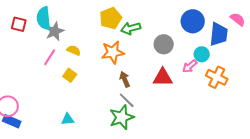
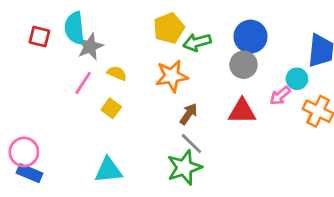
blue circle: (193, 21) -> (251, 37), moved
brown arrow: (125, 79) -> (189, 114), turned 56
cyan triangle: (68, 119) -> (108, 170), size x1.5

